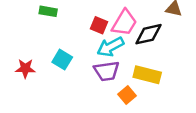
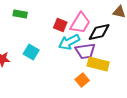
purple trapezoid: (107, 71) -> (85, 51), moved

